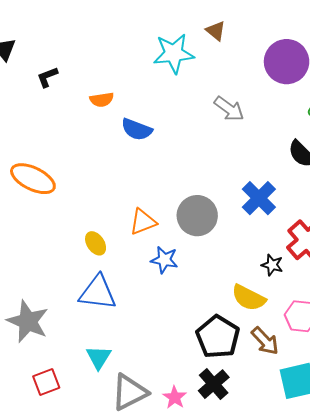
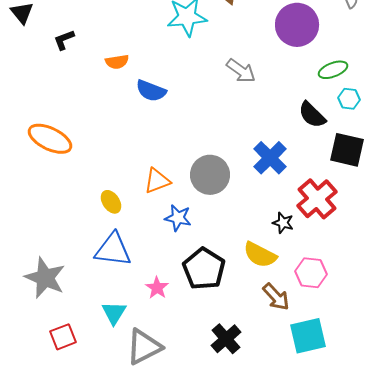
black pentagon: (218, 337) -> (204, 269), moved
pink star: (175, 397) -> (157, 288), moved

